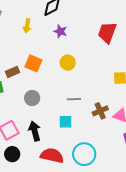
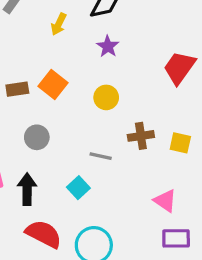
brown cross: (100, 111) -> (141, 136), moved
cyan square: (66, 122) -> (78, 188), turned 32

